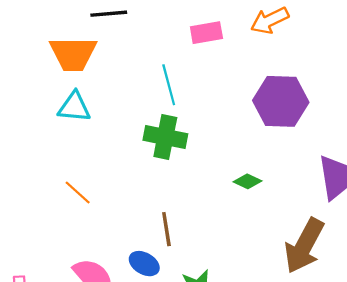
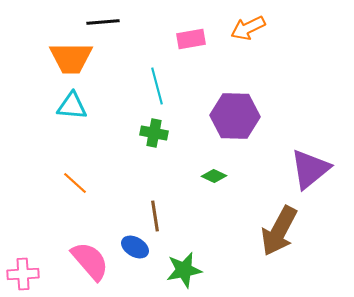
purple hexagon: (281, 101) -> (235, 116), moved
green cross: (165, 137) -> (154, 133), size x0.7
green diamond: (247, 181) -> (214, 176), moved

